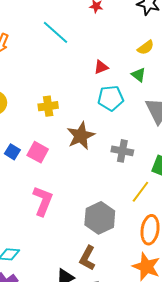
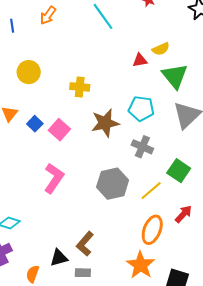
yellow semicircle: (146, 47) -> (161, 49), moved
green triangle: (139, 75) -> (175, 76), size x1.8
cyan pentagon: (111, 98) -> (141, 109), moved
gray hexagon: (100, 218) -> (113, 184), moved

